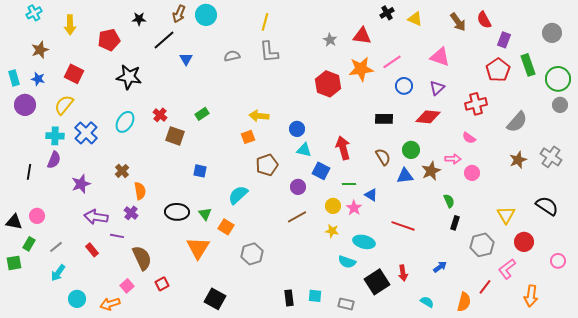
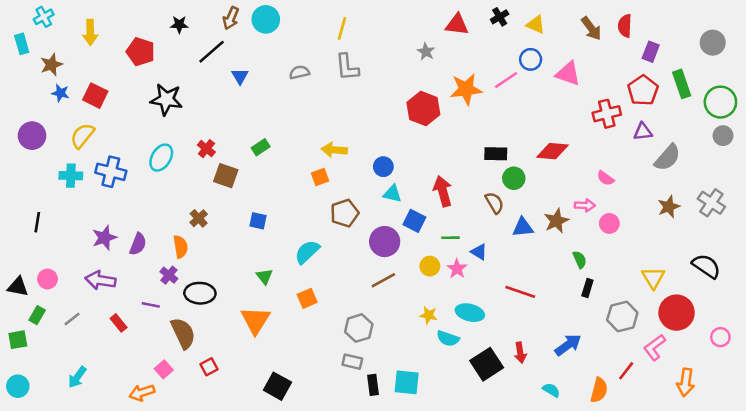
red semicircle: (484, 20) -> (625, 26), turned 30
red triangle: (362, 36) -> (457, 25), moved
red pentagon: (109, 40) -> (141, 52), turned 30
cyan rectangle: (14, 78) -> (22, 44), moved
blue star: (38, 79) -> (60, 93), moved
blue circle: (404, 86) -> (531, 59), moved
purple triangle: (437, 88) -> (643, 132), moved, turned 35
red cross: (476, 104) -> (607, 114), moved
blue cross: (86, 133) -> (111, 172), turned -30
green circle: (411, 150) -> (514, 178), moved
purple semicircle: (54, 160) -> (138, 244), moved
brown cross: (122, 171) -> (199, 218), moved
purple circle: (298, 187) -> (385, 242), size x1.5
black ellipse: (177, 212) -> (200, 293), moved
purple arrow: (96, 217) -> (100, 280), moved
orange square: (226, 227) -> (307, 298), moved, turned 35
yellow star: (332, 231) -> (429, 315), moved
red circle: (524, 242) -> (677, 313), size x1.4
gray hexagon: (252, 254) -> (359, 328), moved
blue arrow: (440, 267) -> (568, 345), size x1.5
cyan arrow: (58, 273) -> (77, 377), moved
cyan square: (315, 296) -> (407, 382), size x1.5
cyan circle: (77, 299) -> (18, 386), moved
gray rectangle: (346, 304) -> (352, 362), moved

